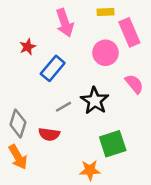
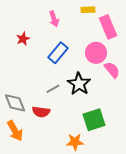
pink arrow: (65, 23) -> (54, 19), size x0.7
pink circle: (105, 53) -> (96, 53), moved
blue rectangle: (53, 68) -> (58, 53), moved
gray diamond: (18, 123) -> (15, 103), turned -40

